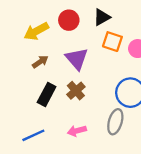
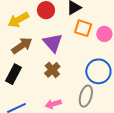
brown arrow: (40, 62) -> (22, 46), size x1.5
black rectangle: (47, 95) -> (13, 74), moved

